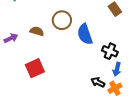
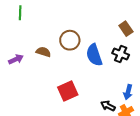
black cross: (110, 51) -> (121, 54), moved
red square: (35, 68) -> (68, 91), moved

